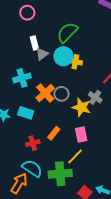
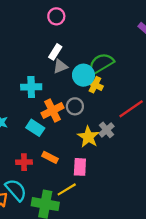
green semicircle: (67, 32) -> (101, 64), moved
white rectangle: (34, 43) -> (55, 52), turned 32
gray circle: (61, 94) -> (75, 106), moved
cyan rectangle: (26, 113) -> (35, 128), moved
orange rectangle: (54, 133) -> (50, 157), turned 64

